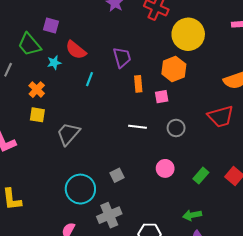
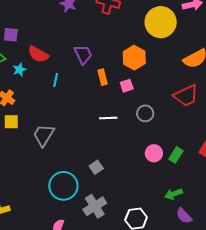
yellow circle: (188, 34) -> (161, 22), moved
pink circle: (165, 168) -> (154, 153), moved

